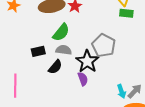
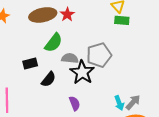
gray pentagon: (104, 45) -> (99, 55), turned 30
gray semicircle: (64, 50) -> (70, 58), moved
purple semicircle: (83, 79) -> (75, 103), moved

